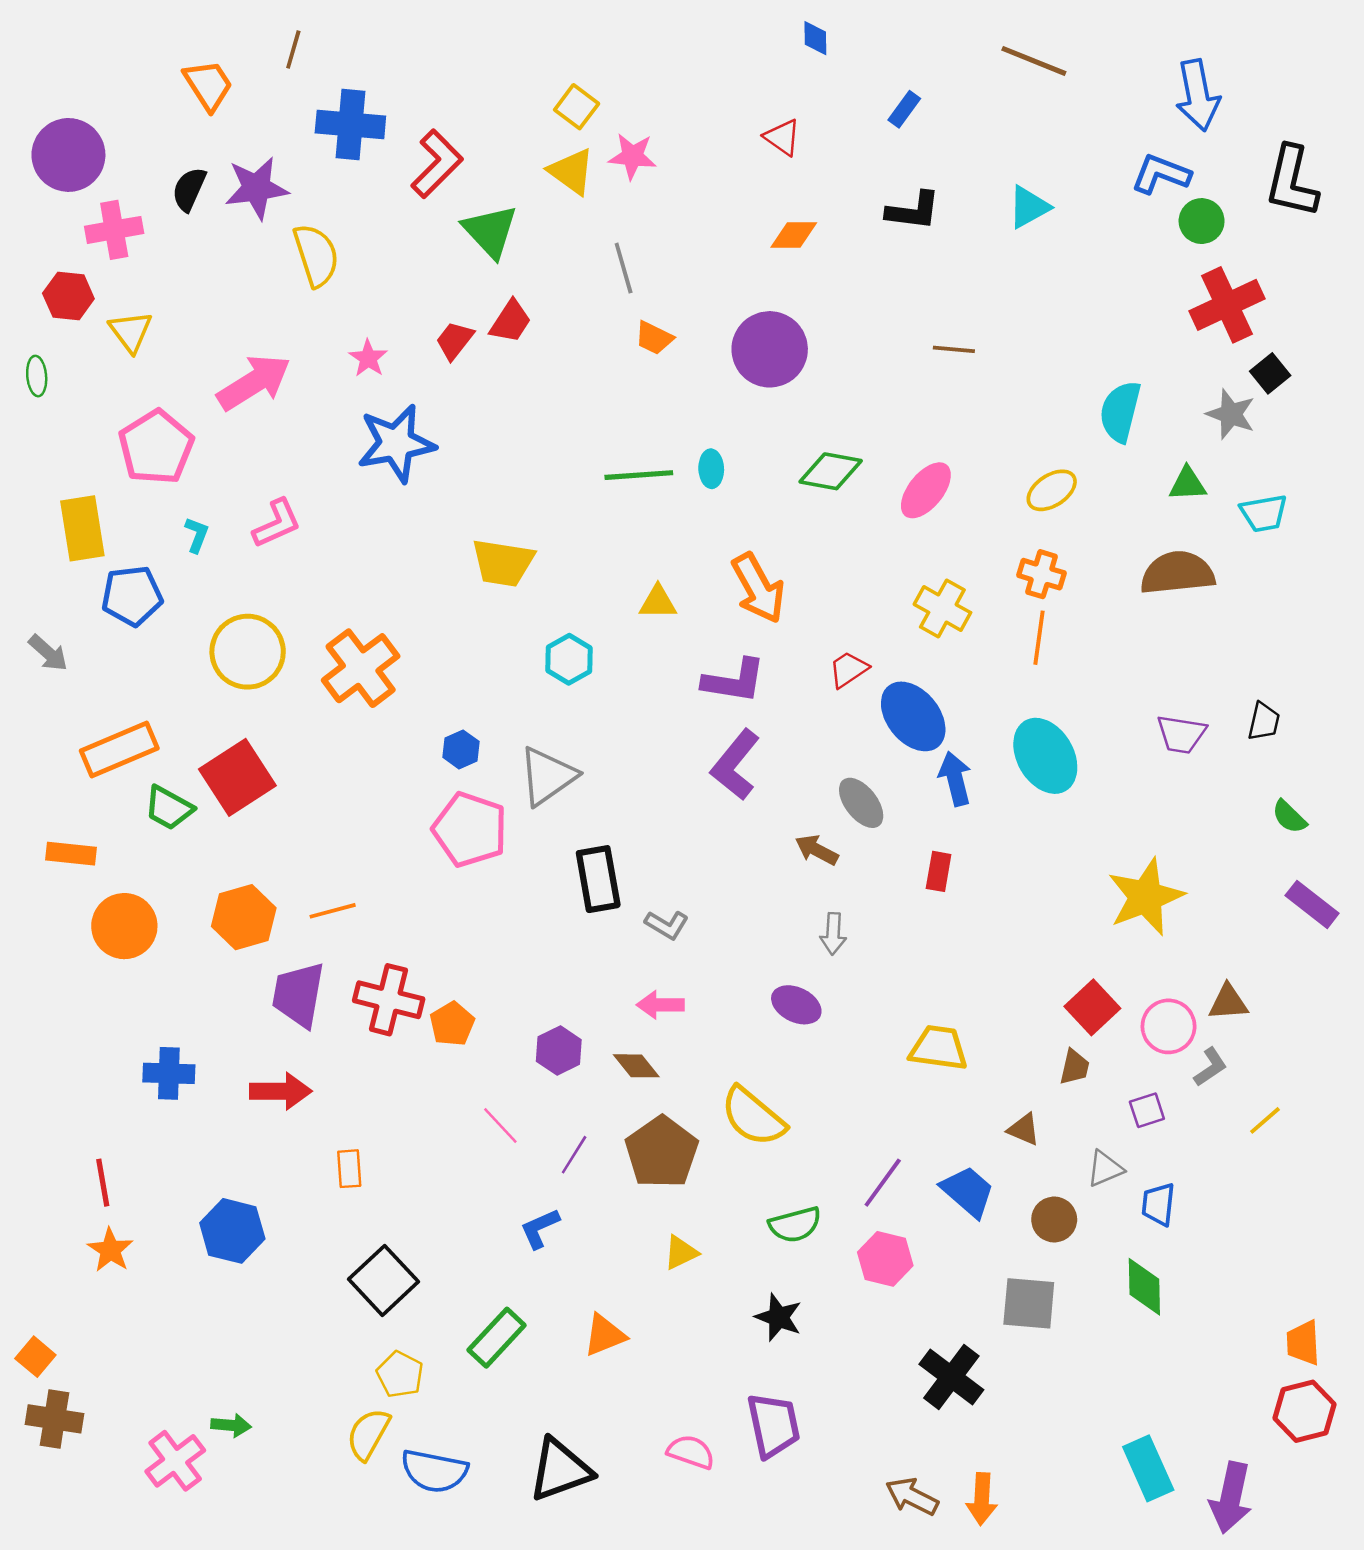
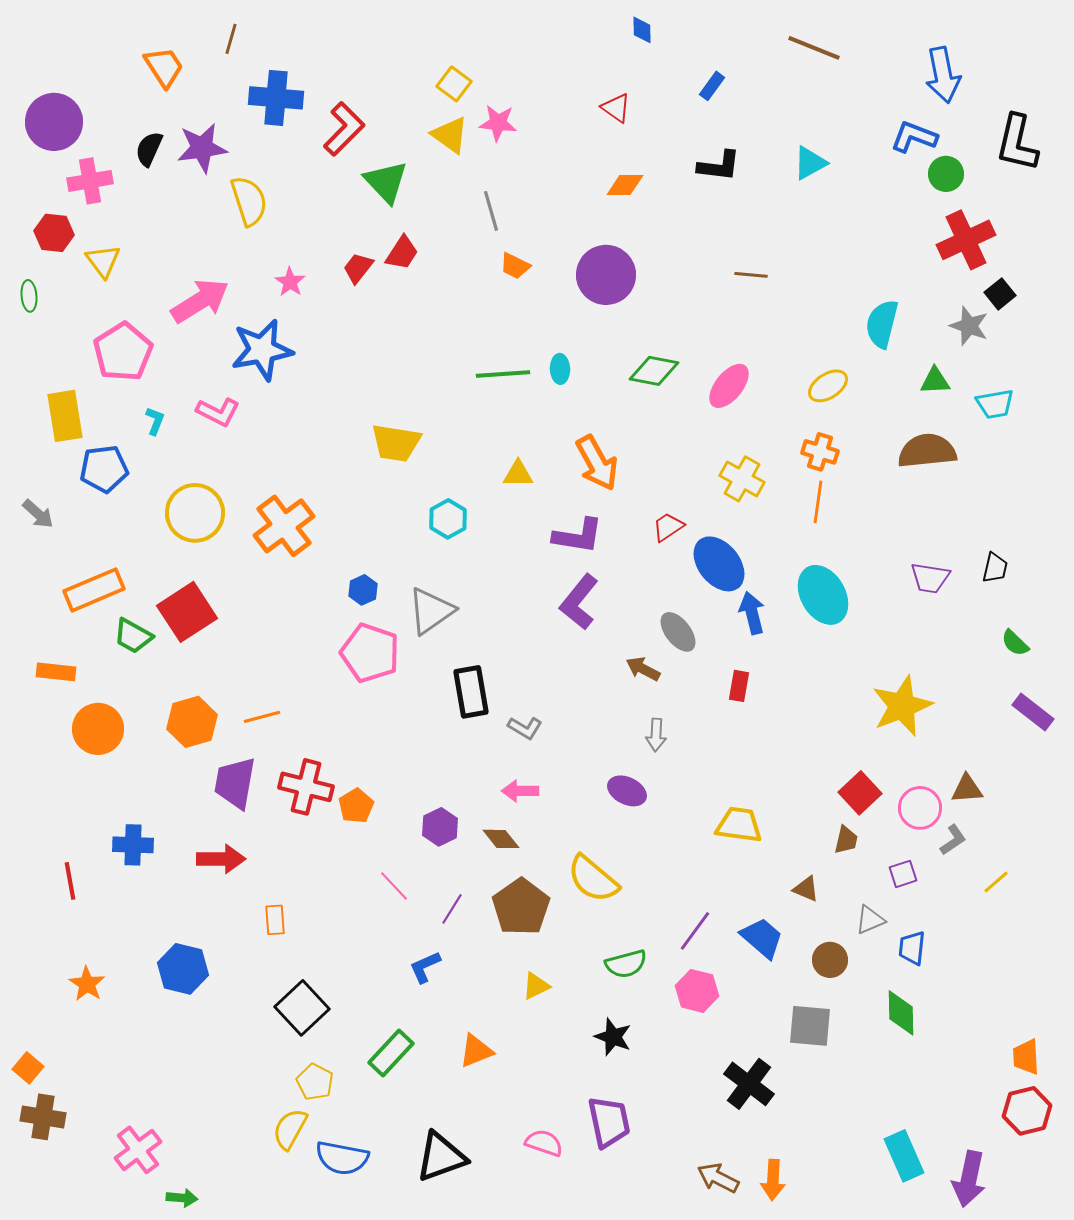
blue star: (396, 443) -> (262, 350), moved
pink L-shape: (277, 523) -> (218, 412), turned 51
red line: (103, 1183) -> (70, 881), moved
green arrow: (231, 1425) -> (182, 1198), moved

